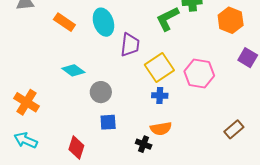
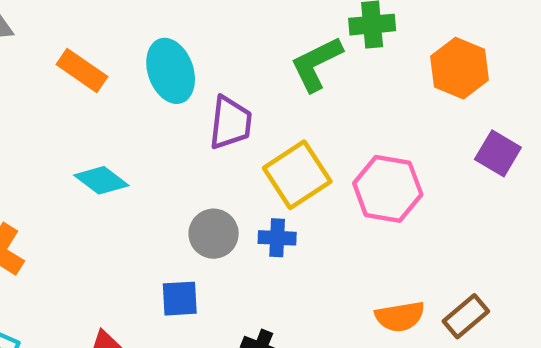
gray circle: (101, 92) -> (214, 234), moved
blue cross: (160, 95) -> (277, 238), moved
orange semicircle: (161, 129) -> (400, 317), moved

